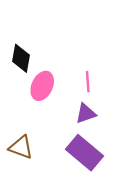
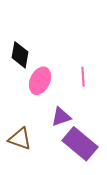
purple triangle: (86, 113) -> (61, 117), moved

